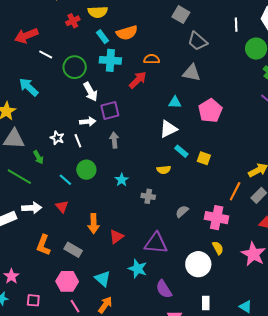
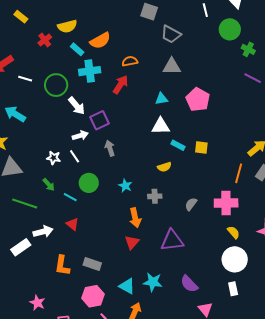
white triangle: (168, 129) -> (161, 126), turned 36
green arrow: (38, 157) -> (49, 185), moved
orange arrow: (94, 224) -> (135, 218), moved
white circle: (198, 264) -> (235, 259), moved
cyan star: (138, 269) -> (153, 282), moved

